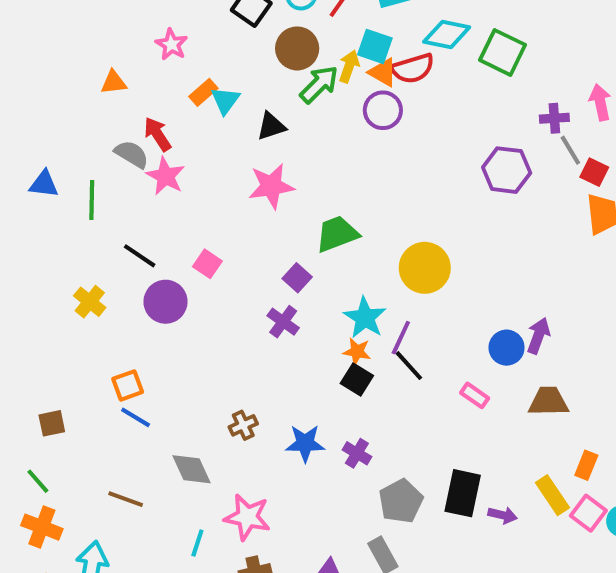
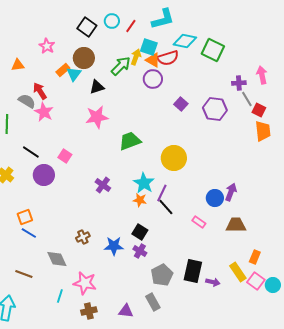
brown circle: (297, 48) -> (84, 58), moved
purple square: (297, 278) -> (181, 104), moved
black square: (357, 379) -> (140, 232), moved

